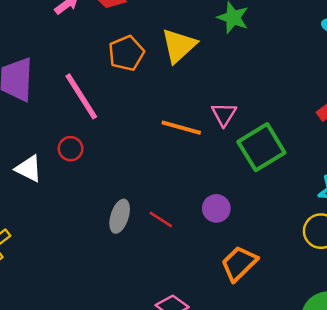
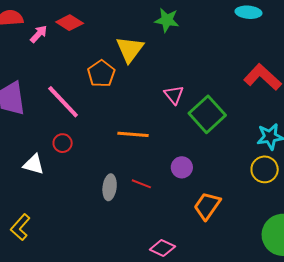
orange pentagon: (126, 53) -> (101, 73), moved
orange line: (181, 128) -> (133, 134), moved

